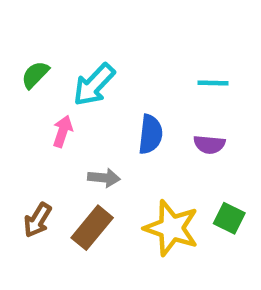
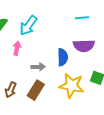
blue semicircle: (151, 134) -> (63, 57), moved
purple semicircle: (209, 144) -> (84, 46), size x1.5

